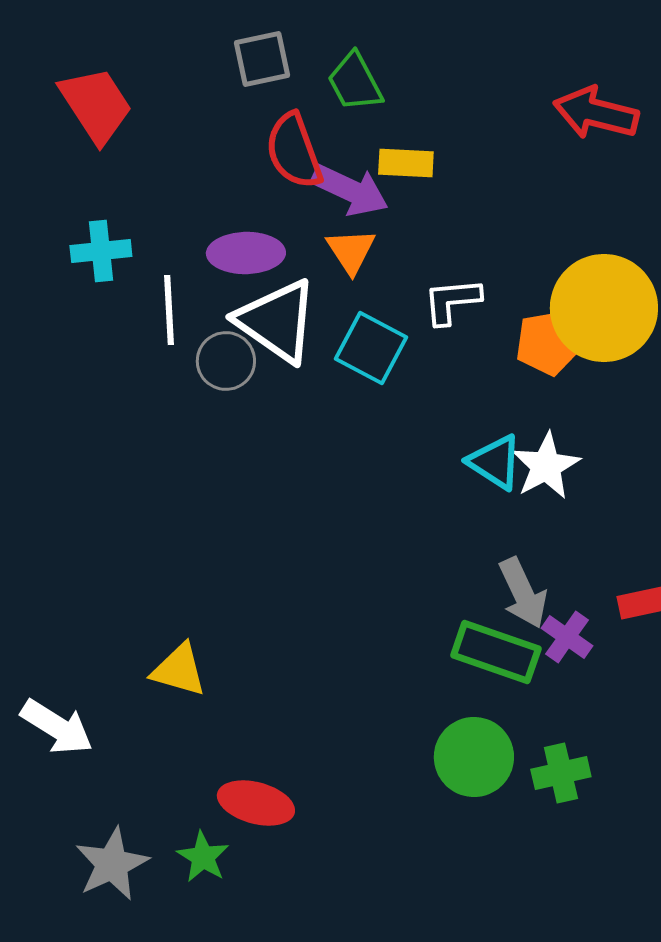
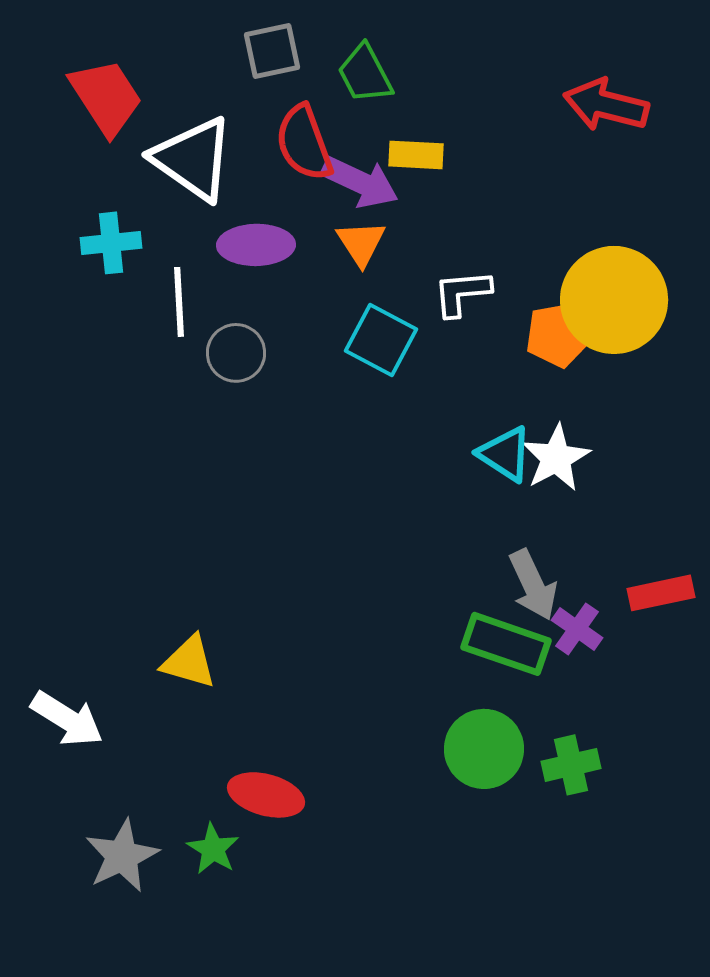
white triangle: (277, 321) -> (193, 159), moved

